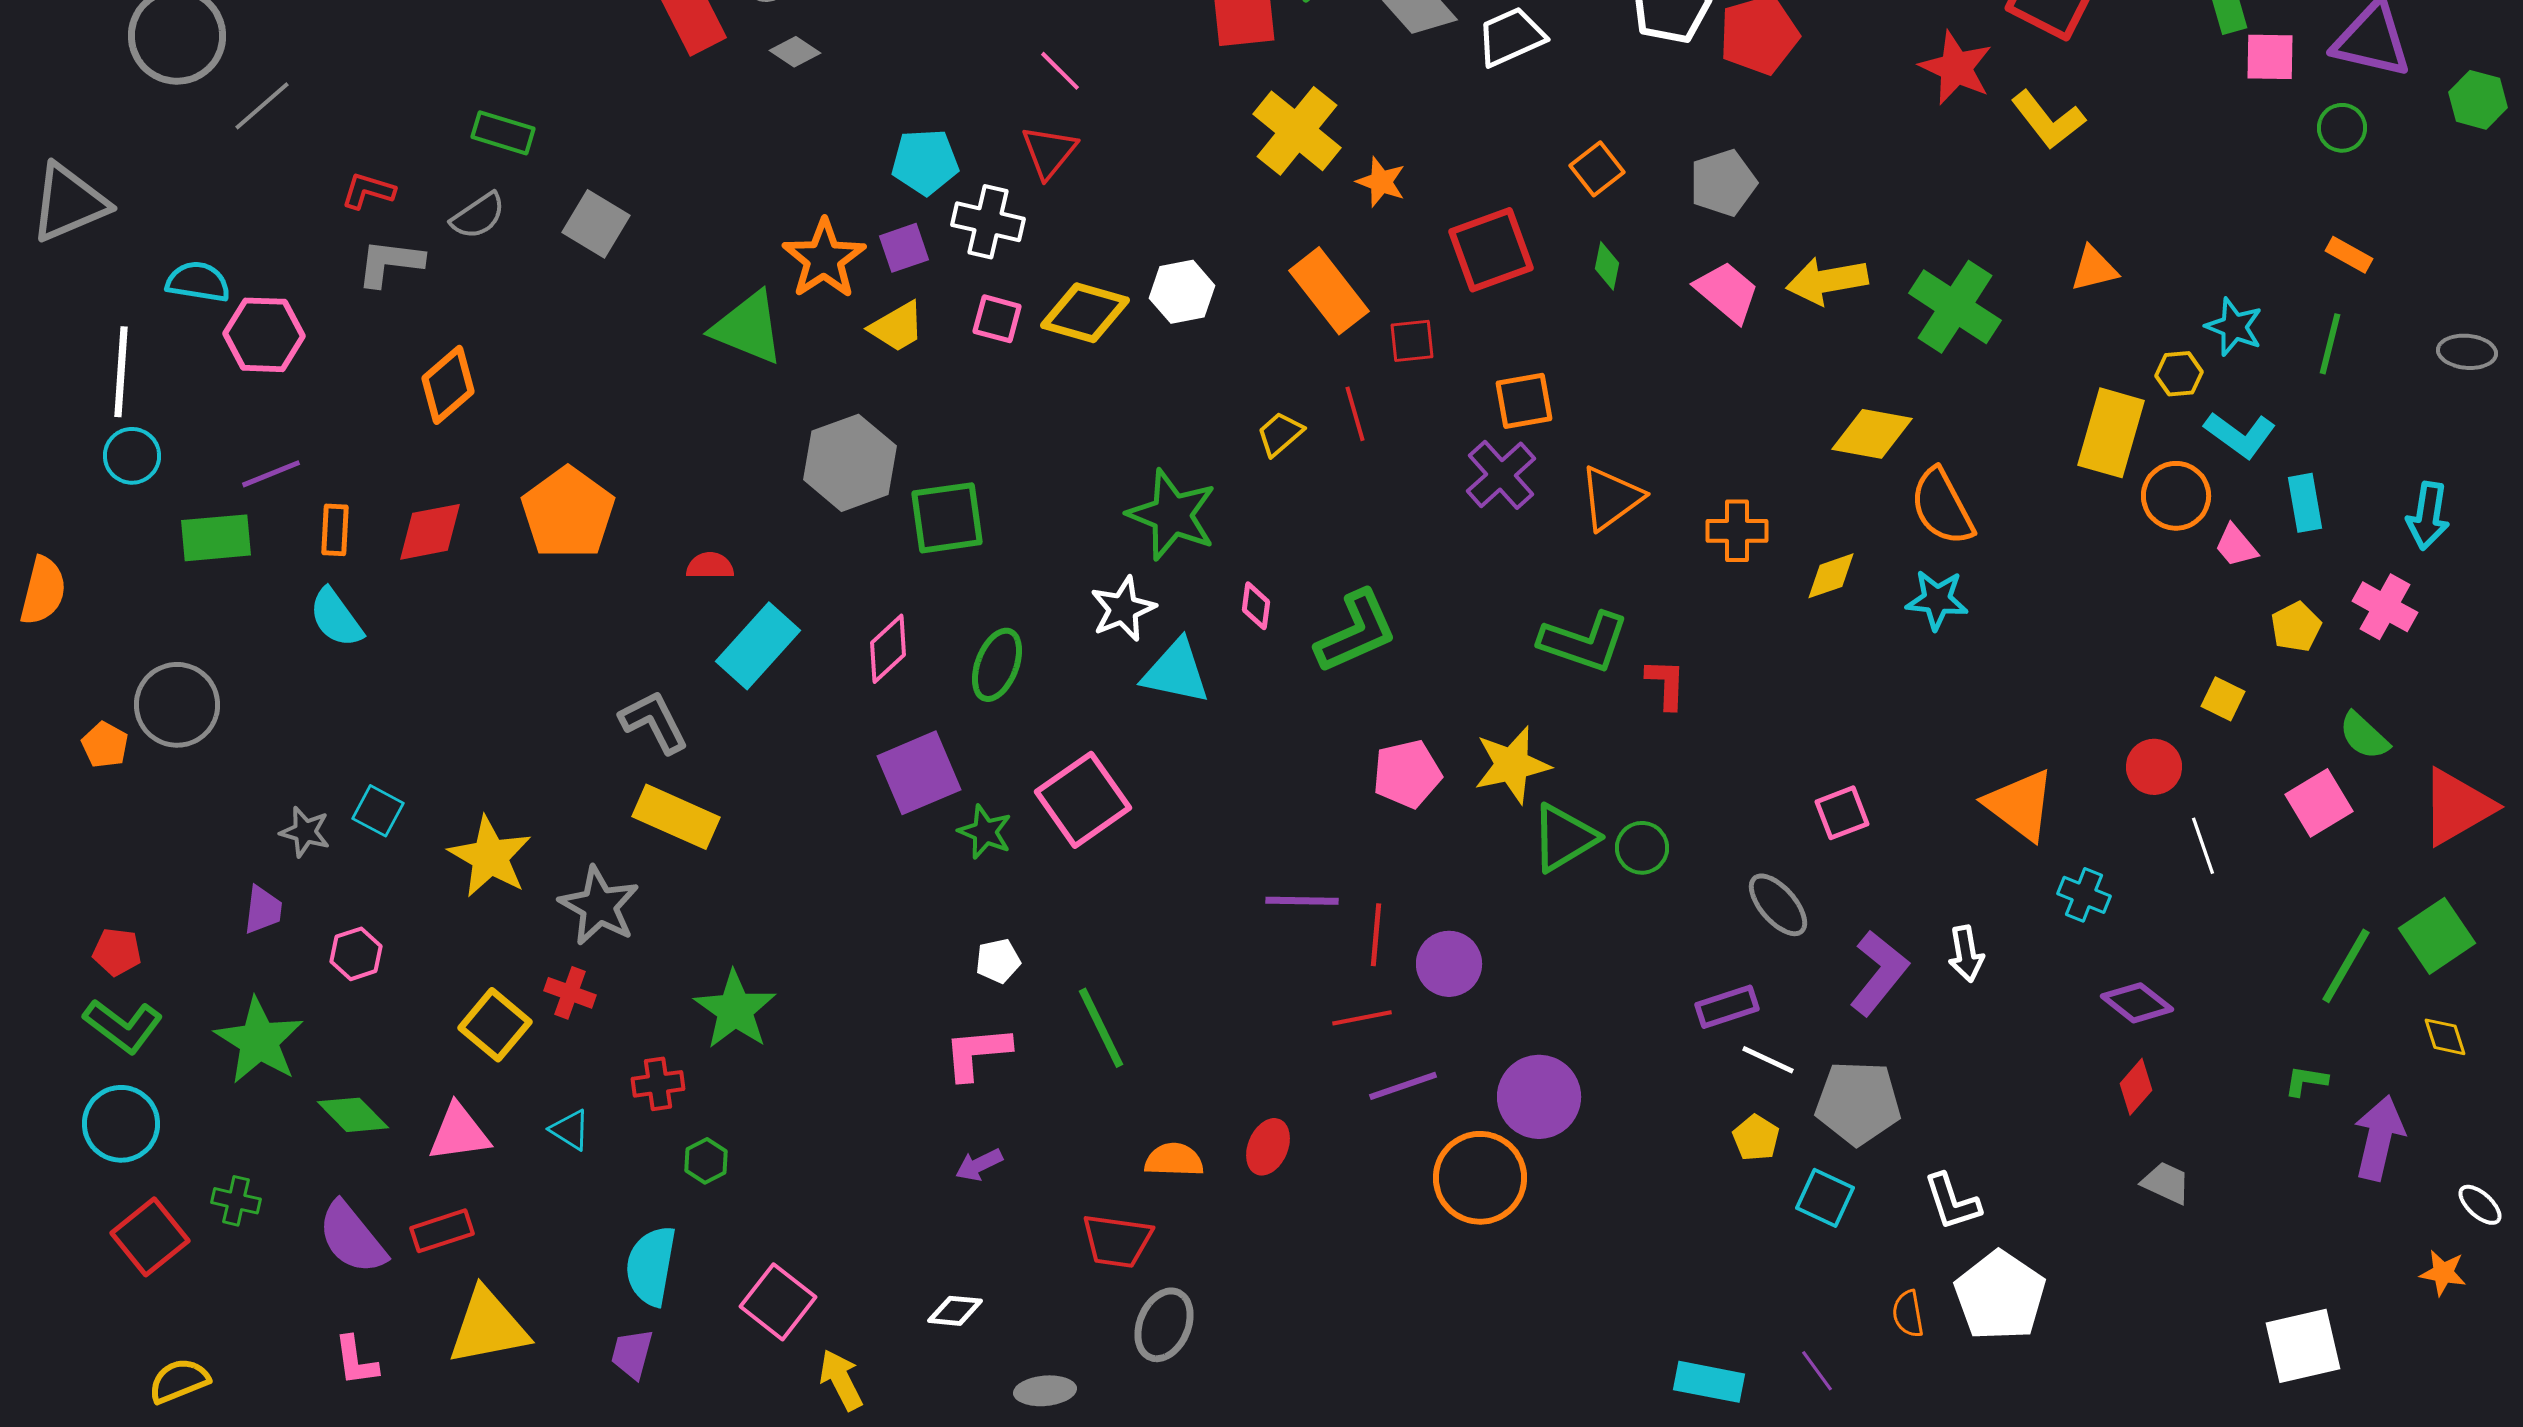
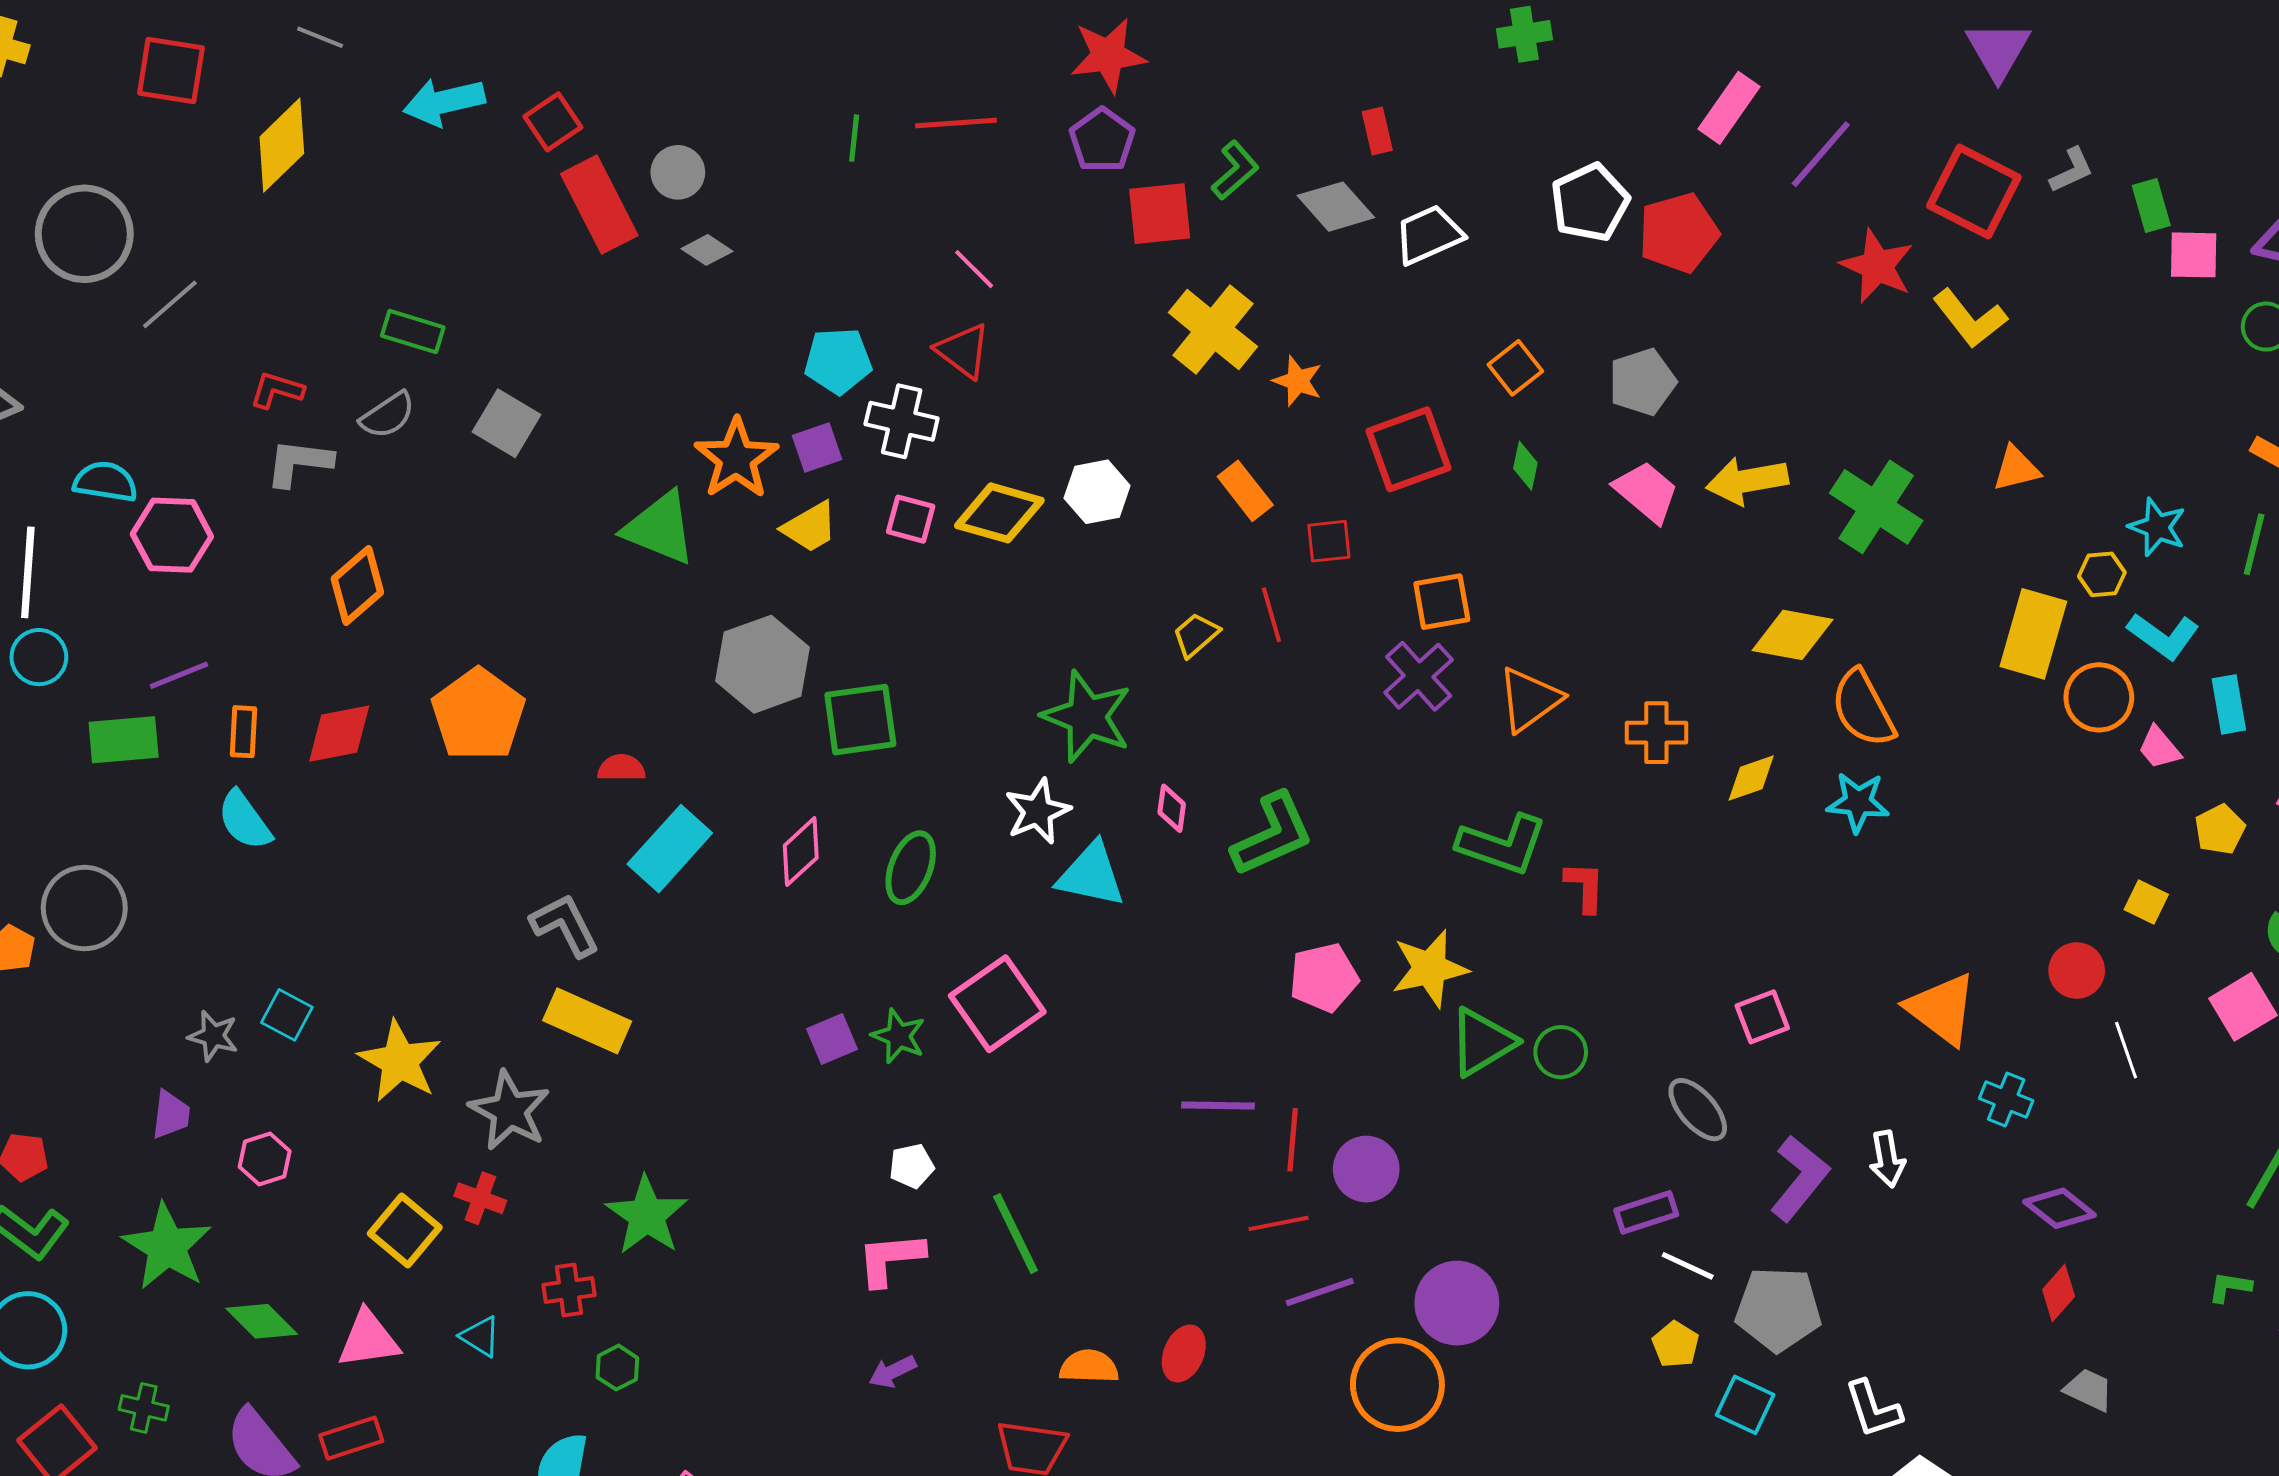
red triangle: (1049, 152) -> (963, 351), turned -32
orange rectangle: (1329, 291) -> (1245, 491), size x0.7
purple square: (919, 773) -> (832, 1039), moved, size x0.6

